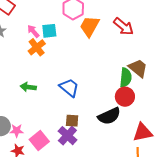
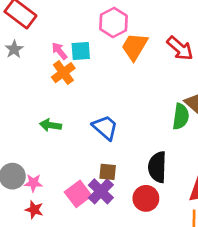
red circle: (125, 97) -> (146, 198), moved
black semicircle: (109, 116) -> (157, 167), turned 115
pink square: (39, 140) -> (78, 194), moved

